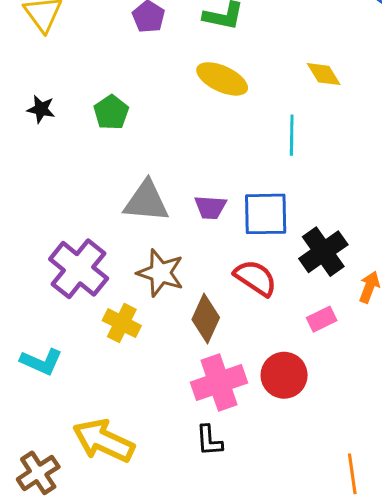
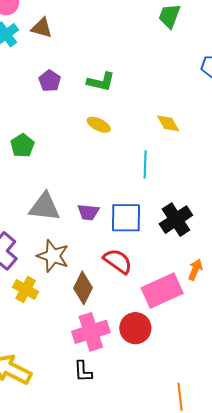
yellow ellipse: (222, 79) -> (99, 125), size x0.7
black cross: (323, 252) -> (176, 220), moved
pink rectangle: (322, 319) -> (162, 291), size x2.0

